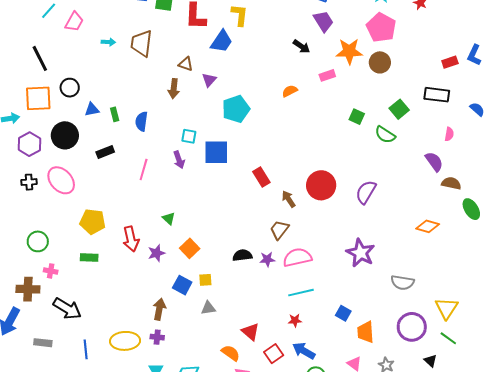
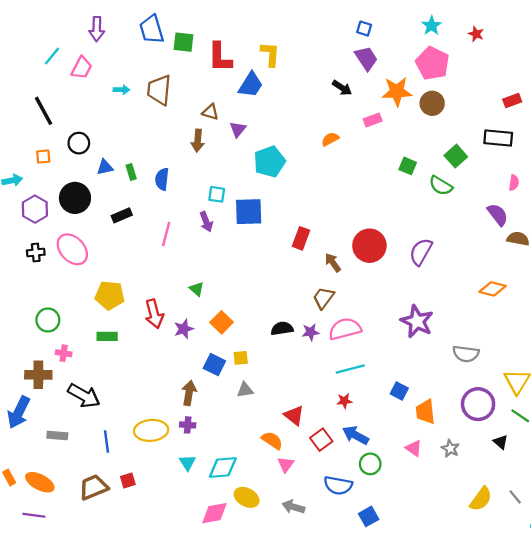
orange square: (38, 98) -> (43, 157), size x0.5
red rectangle: (261, 177) -> (301, 238), turned 54

